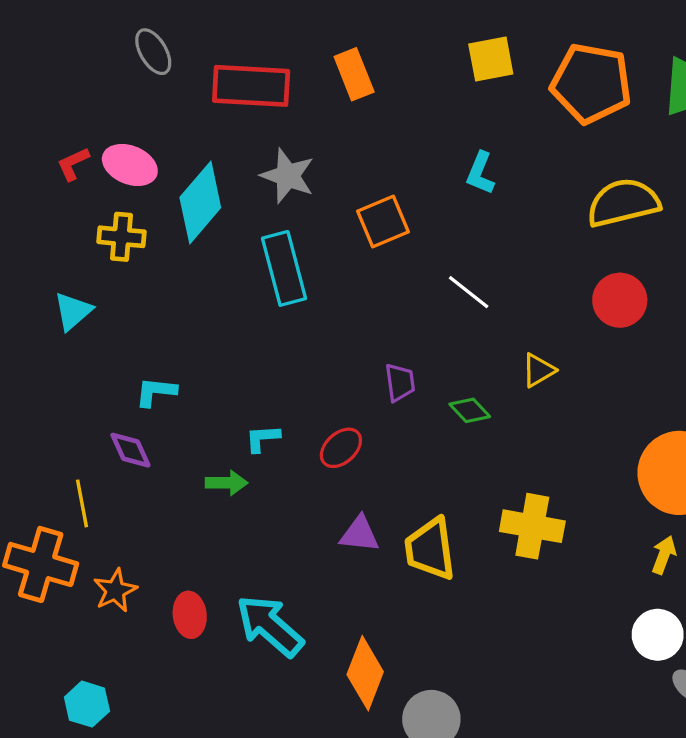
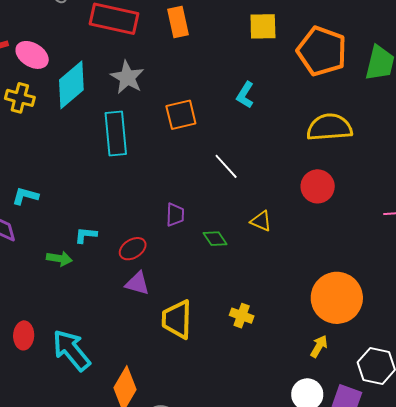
yellow triangle: (538, 370) -> (261, 221), turned 45
yellow cross: (532, 526) -> (242, 316), size x0.6
purple triangle: (359, 534) -> (137, 283), moved

